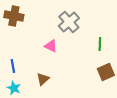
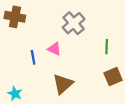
blue line: (13, 66) -> (33, 57), moved
brown triangle: (43, 79) -> (63, 84), moved, size x1.5

